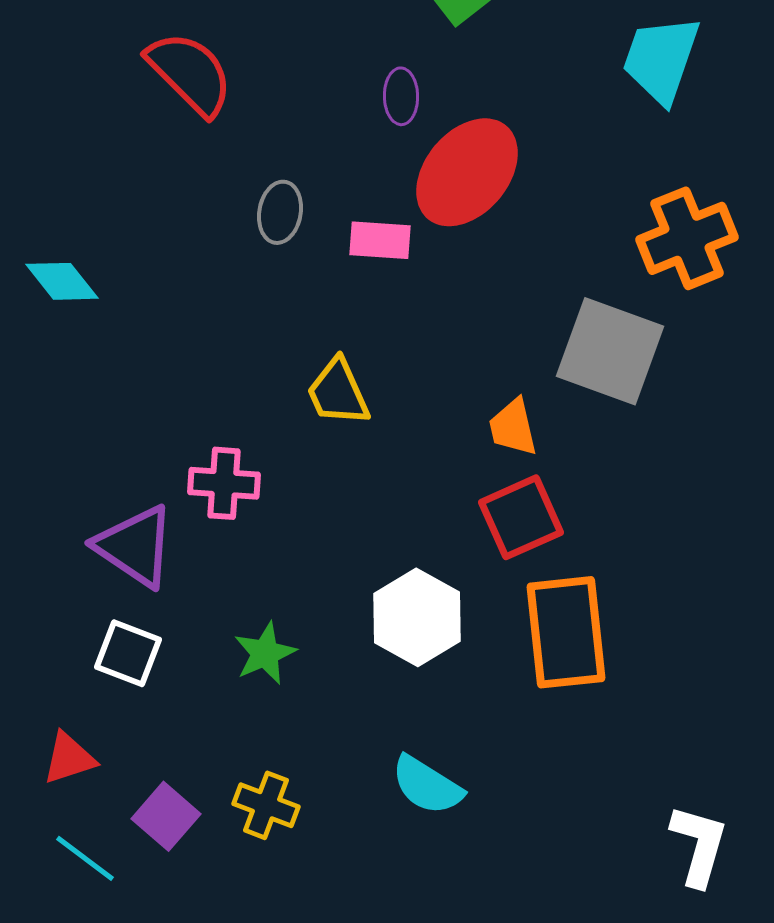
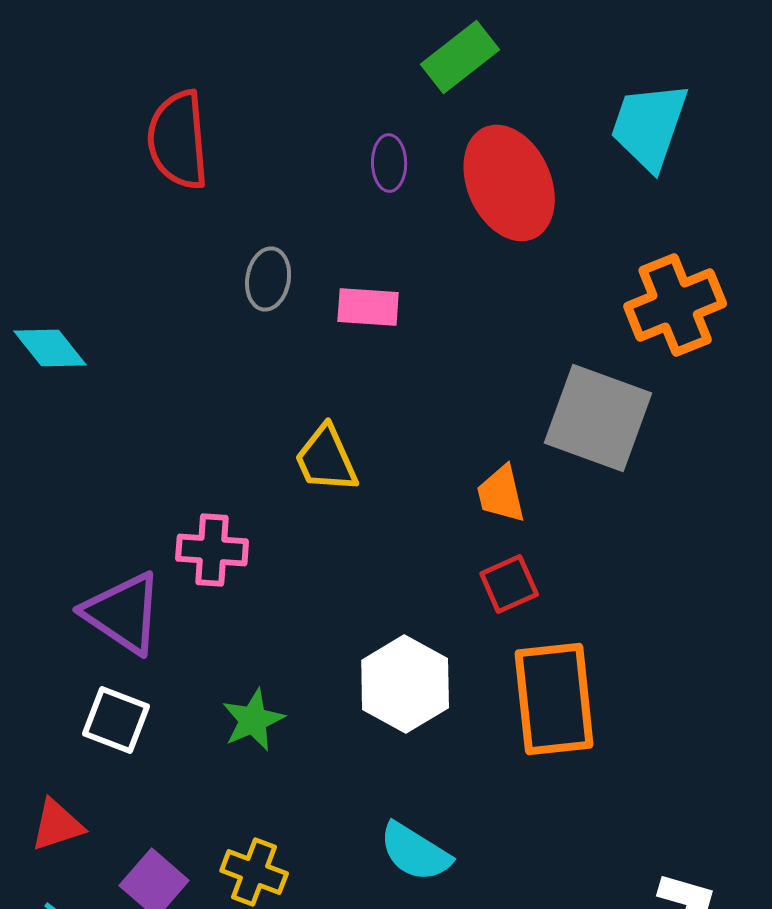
red semicircle: (190, 73) -> (178, 140), turned -140
red ellipse: (467, 172) -> (509, 183), moved, turned -64
red square: (521, 517) -> (509, 584), size x0.7

